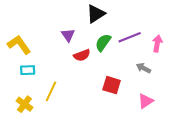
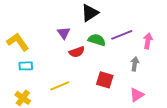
green semicircle: (103, 43) -> (97, 40), turned 72
gray arrow: (143, 68) -> (135, 64), turned 72
yellow line: (51, 91) -> (60, 86), moved, turned 42

